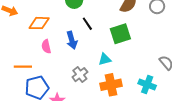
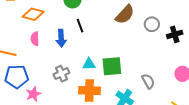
green square: (120, 34) -> (112, 66), moved

